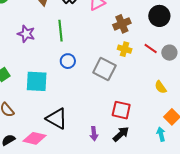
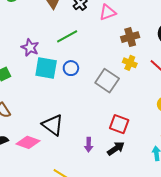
green line: (60, 31) -> (67, 36), turned 60
purple star: (26, 34) -> (30, 48), moved
cyan square: (37, 81) -> (46, 68), moved

